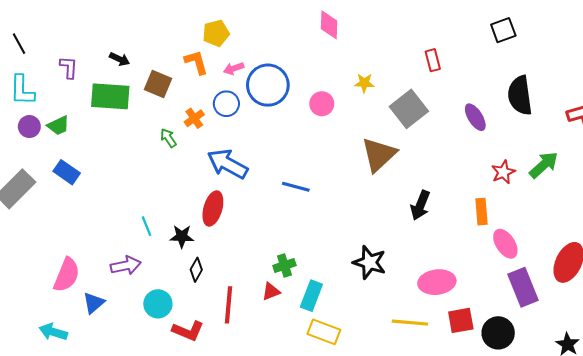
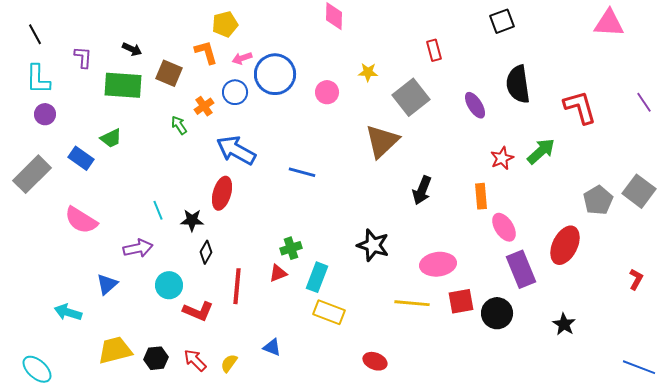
green trapezoid: (58, 125) -> (111, 138), moved
pink semicircle: (67, 275) -> (81, 220), moved, turned 100

